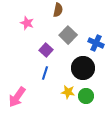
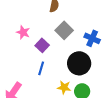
pink star: (27, 23) -> (23, 32), moved

